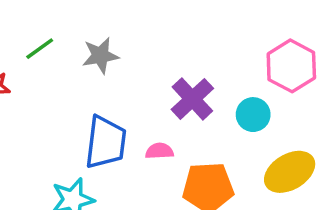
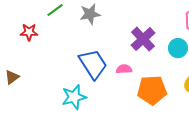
blue trapezoid: (106, 142) -> (93, 64), turned -40

